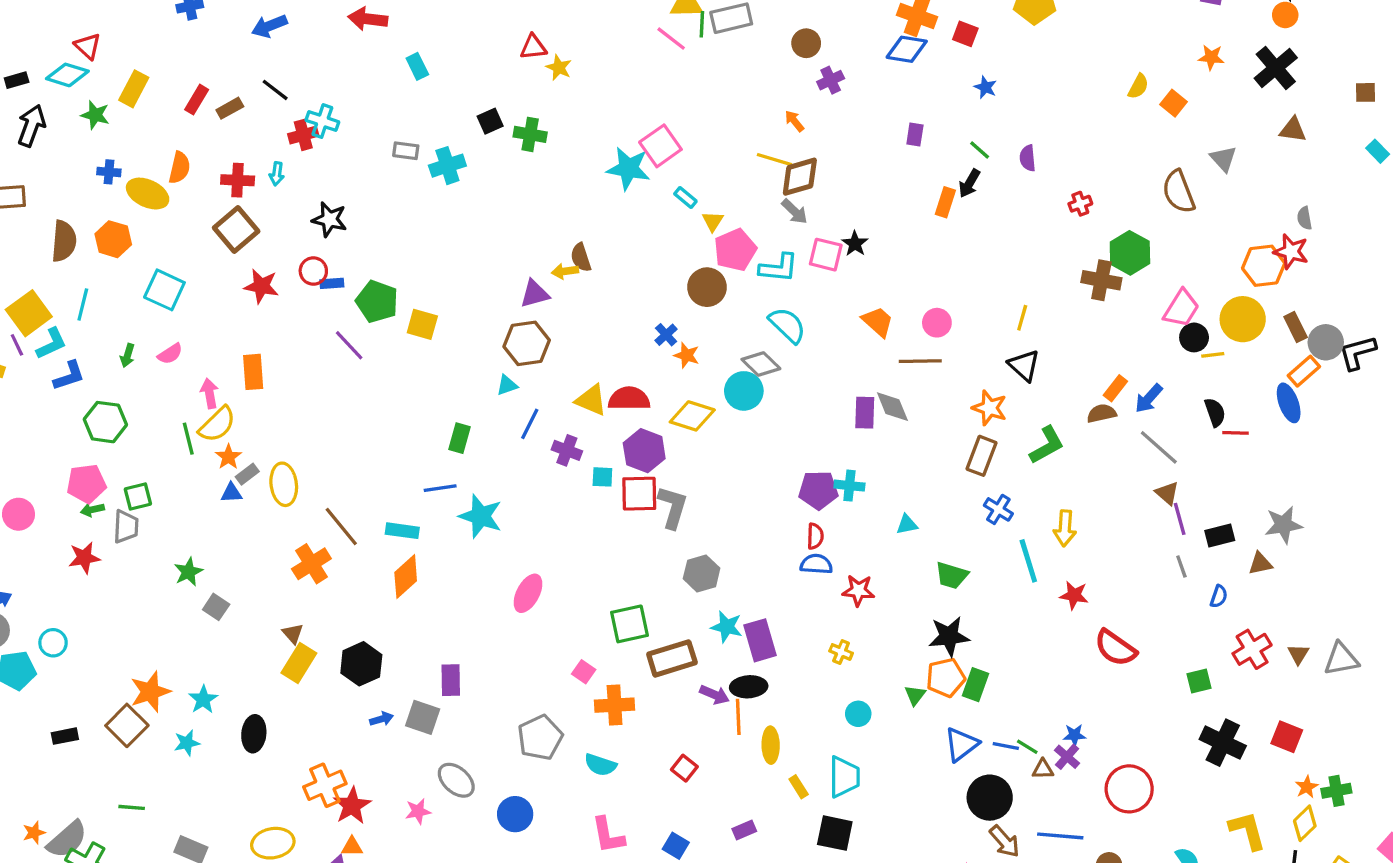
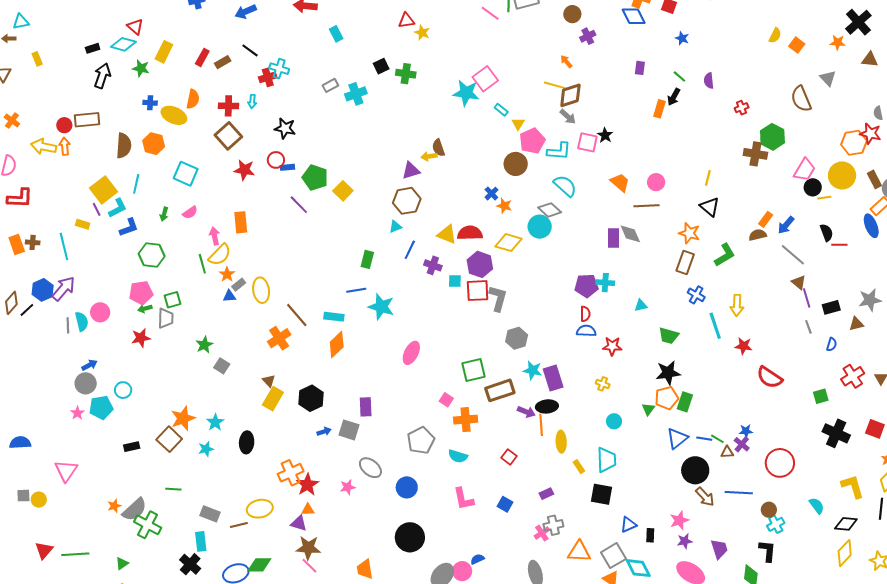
blue diamond: (907, 49) -> (634, 16), turned 55
orange star: (1211, 57) -> (838, 42), moved
gray rectangle: (406, 151) -> (330, 85), turned -35
yellow square: (422, 324) -> (343, 191), turned 30

